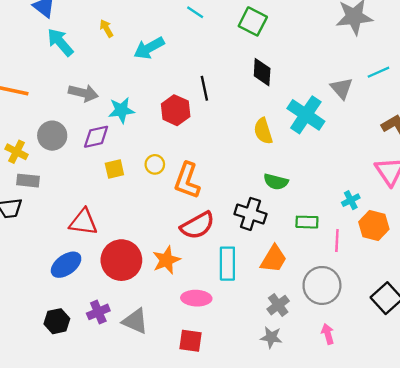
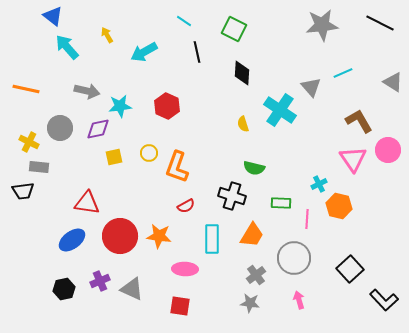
black line: (204, 88) -> (197, 52), moved
yellow semicircle: (263, 131) -> (243, 124), size x0.7
red semicircle: (197, 226) -> (186, 206), size x0.6
orange star: (166, 260) -> (159, 236), turned 30

